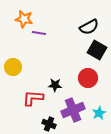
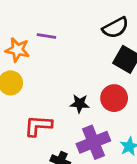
orange star: (24, 19) -> (17, 50), moved
black star: (55, 85) -> (80, 104), moved

